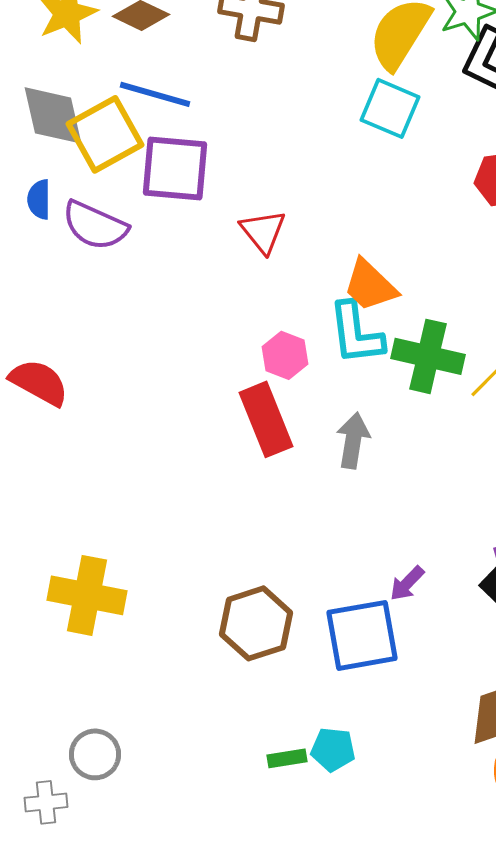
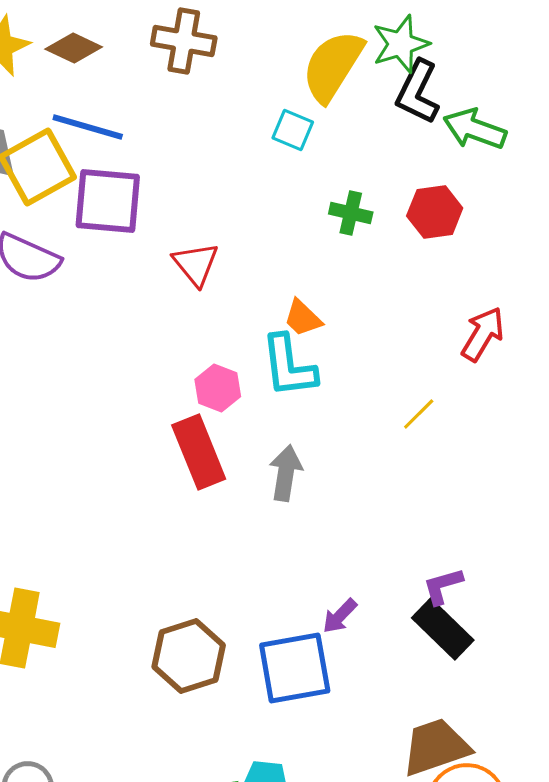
cyan square: (390, 108) -> (293, 130), moved, size x0.7
orange trapezoid: (370, 285) -> (303, 318), size x0.7
green cross: (428, 356) -> (351, 213), moved, size x0.6

